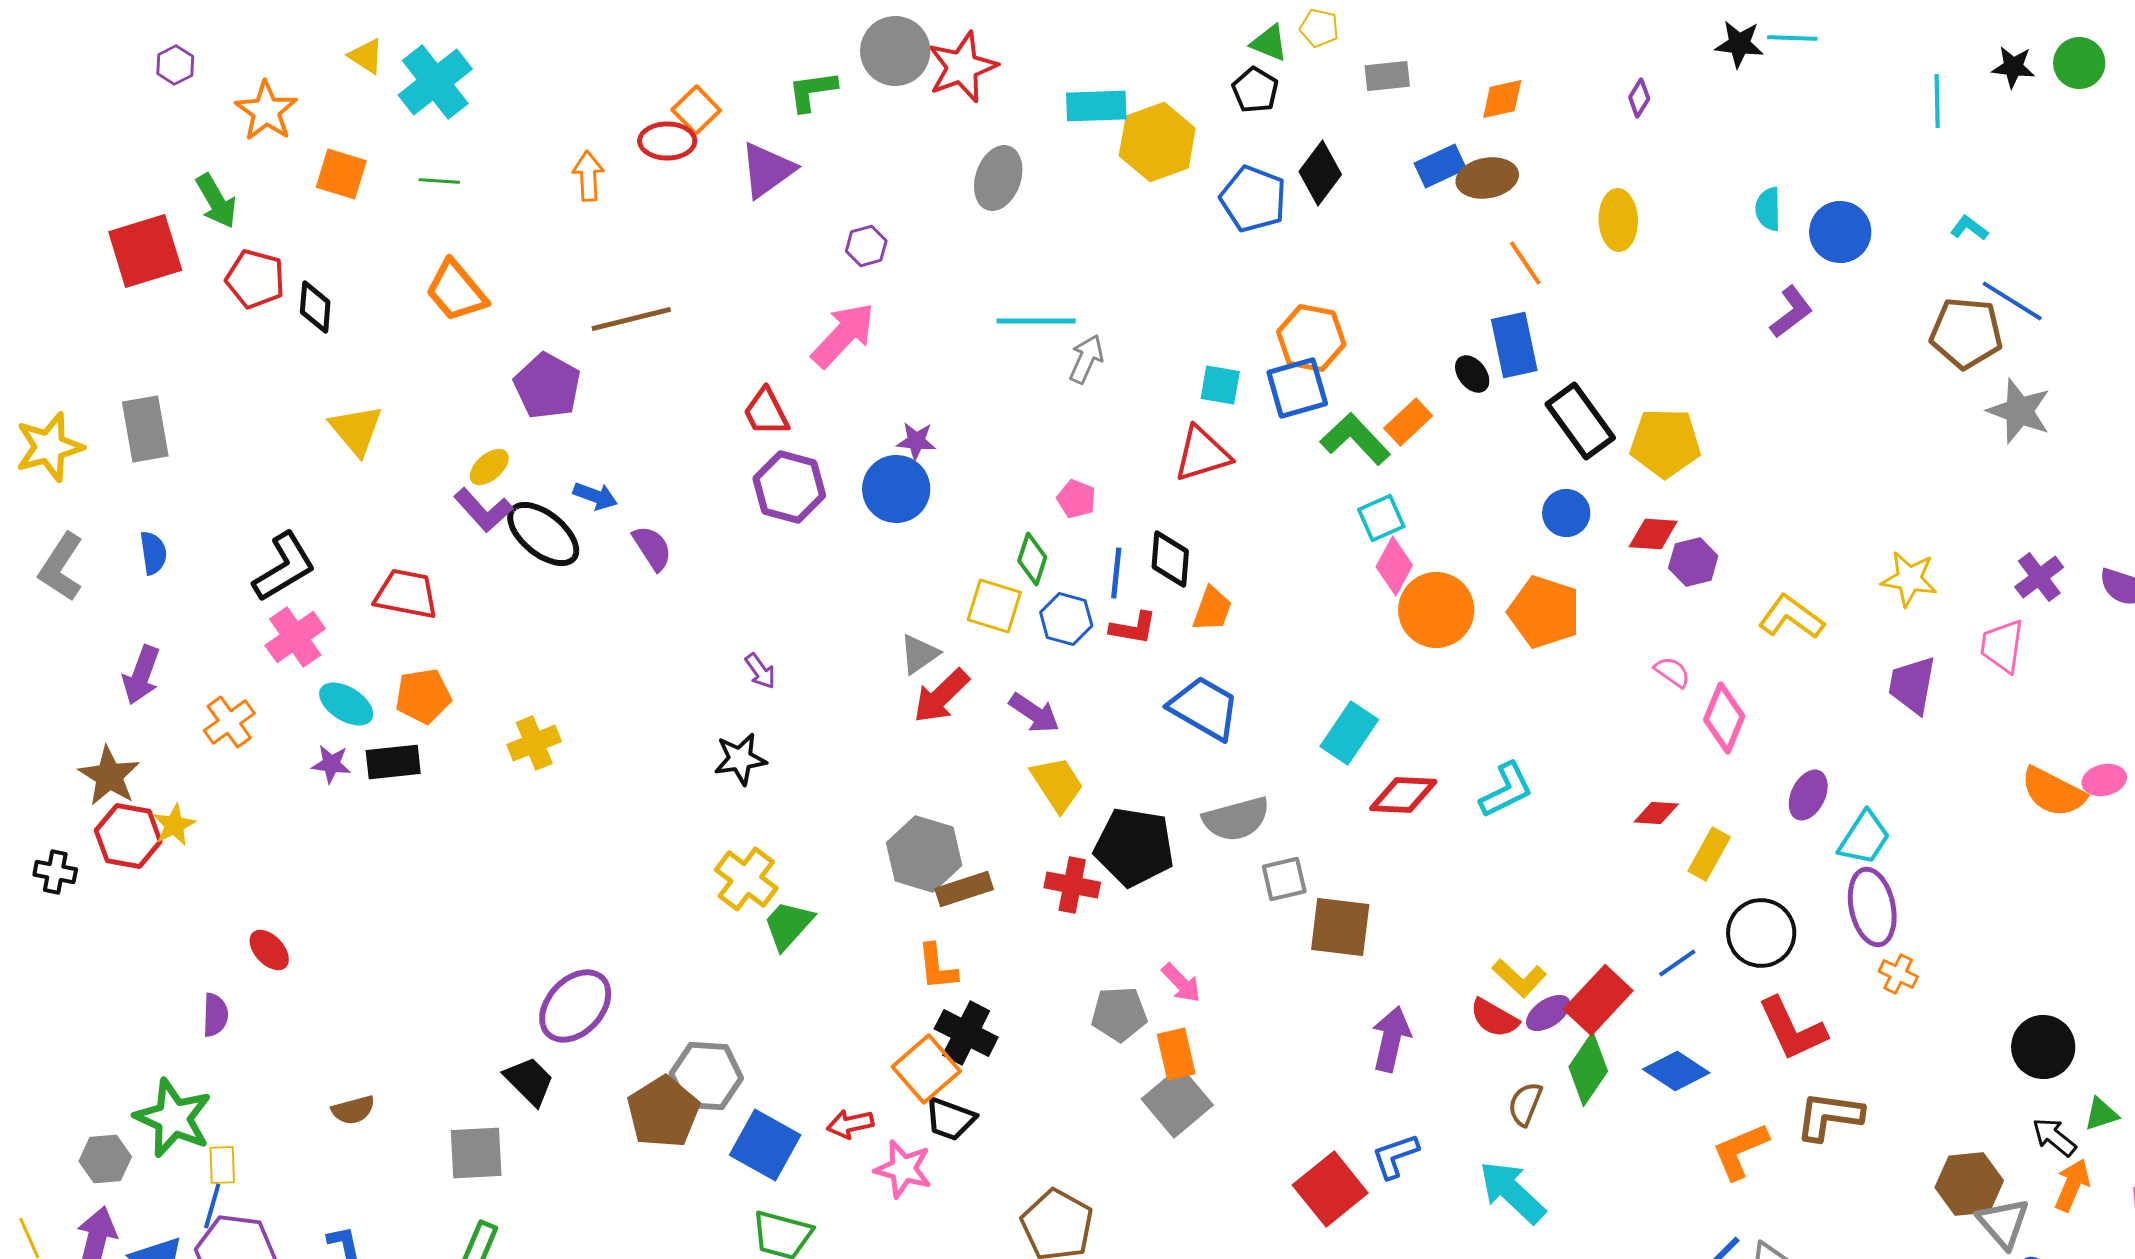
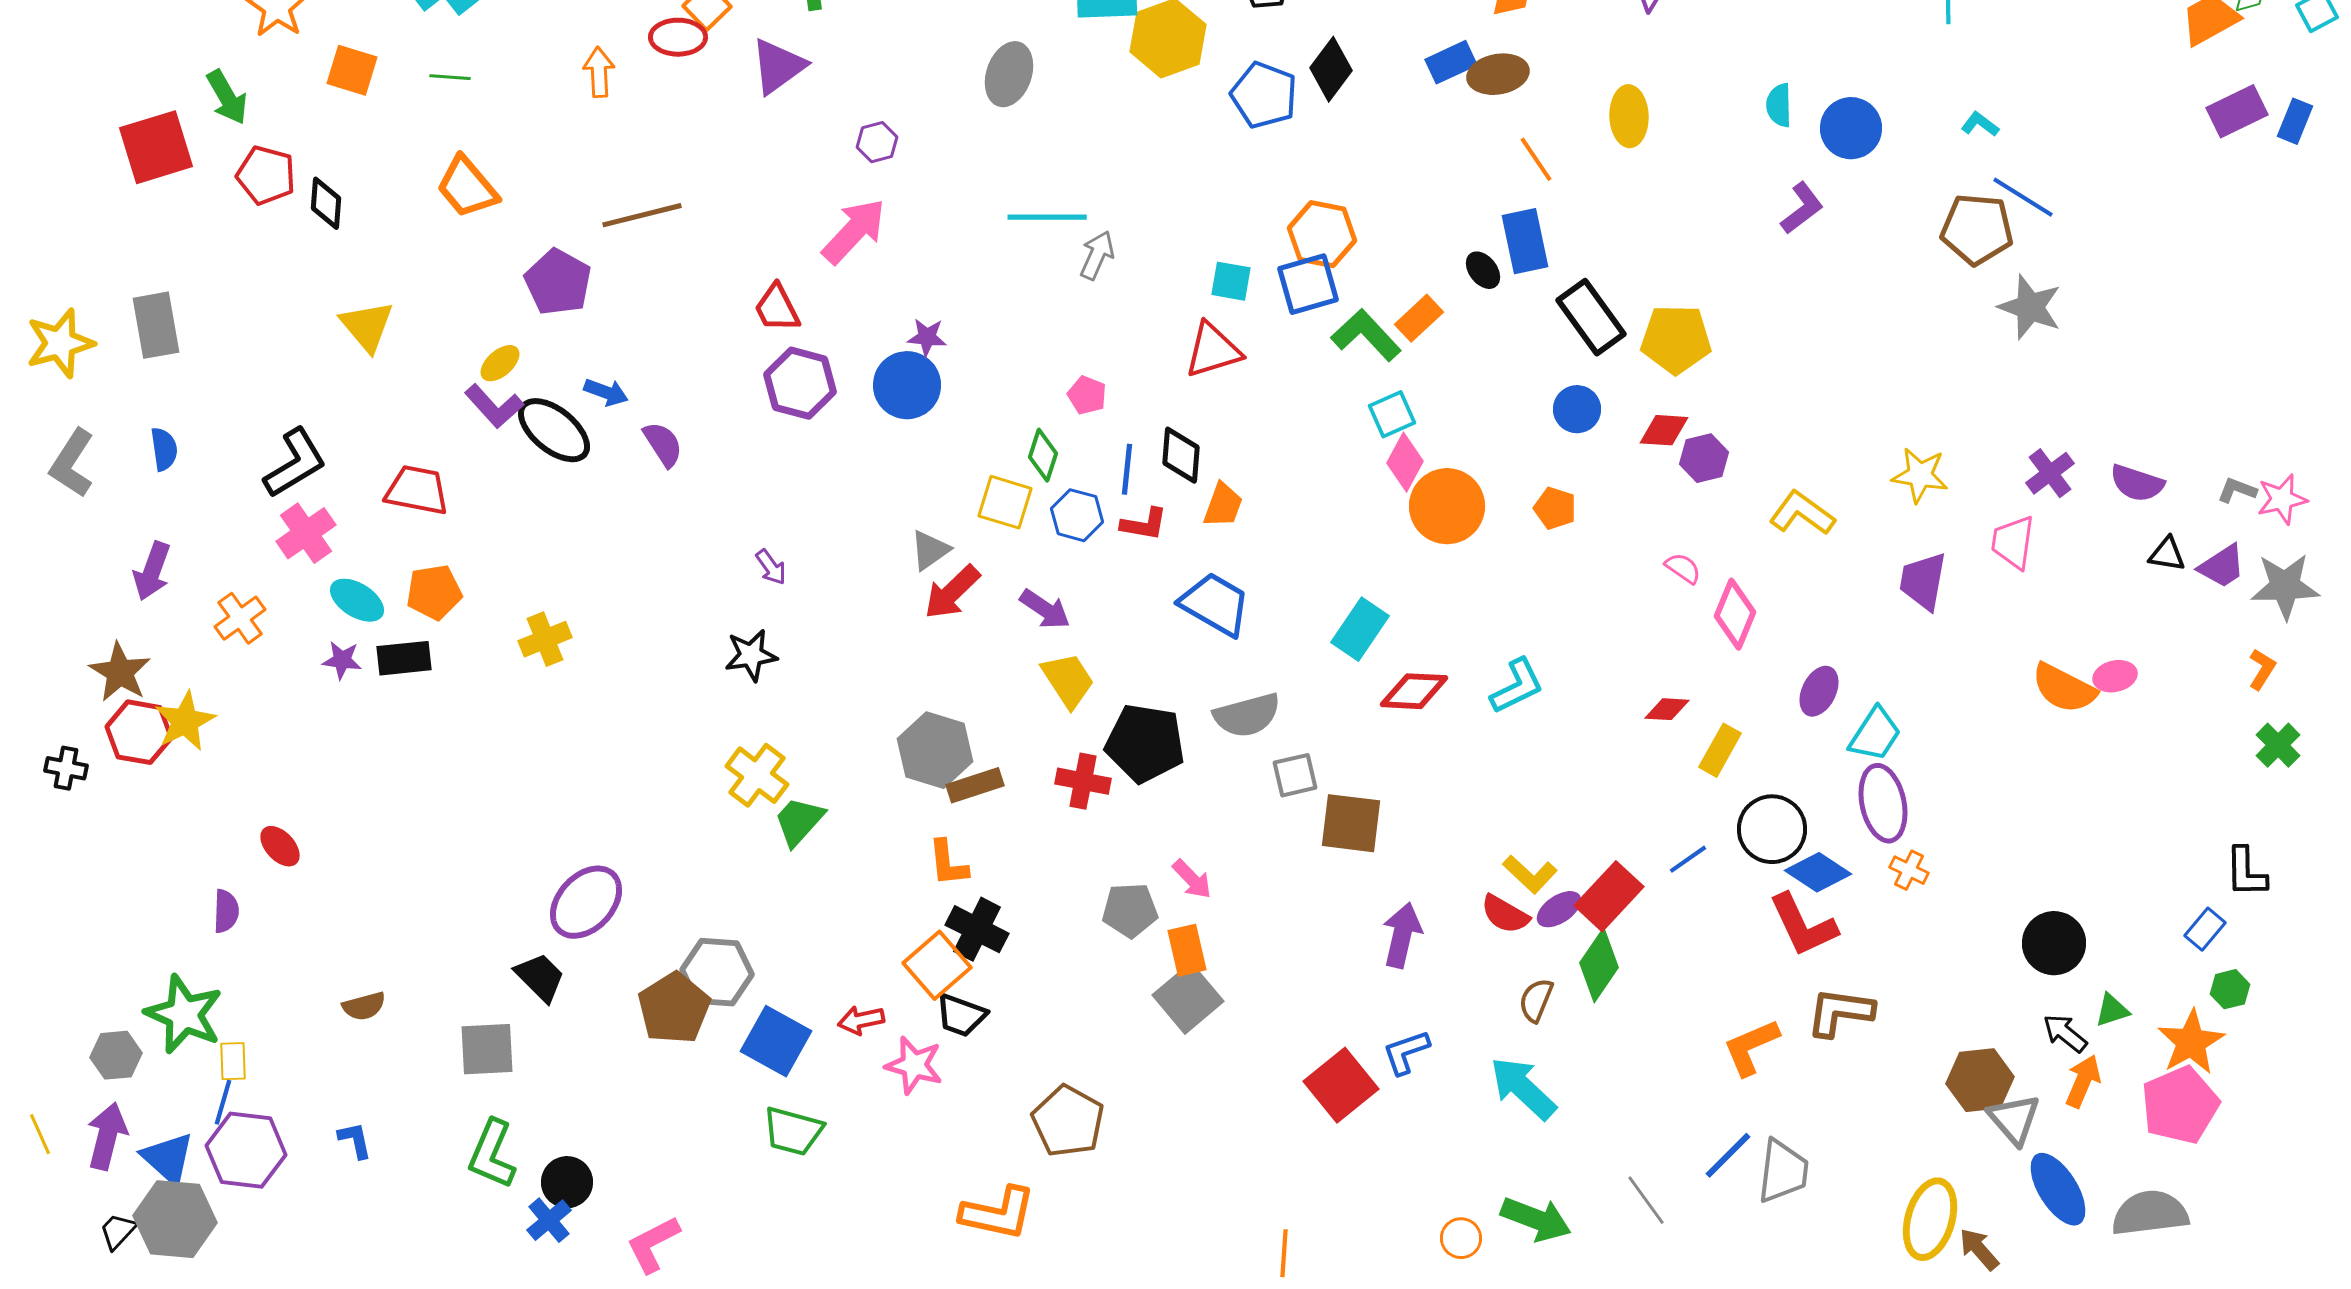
orange pentagon: (1544, 612) -> (1555, 508), size x0.6
yellow star: (174, 825) -> (185, 721), size x1.4
blue diamond: (1676, 1071) -> (1818, 872), moved

